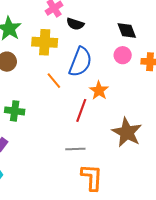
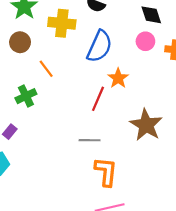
orange line: (54, 81) -> (46, 69), moved
green cross: (15, 111) -> (26, 96), turned -36

